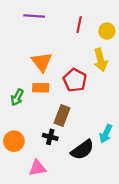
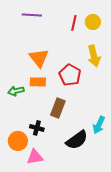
yellow circle: (107, 31) -> (93, 22), moved
green arrow: (17, 97) -> (16, 91), turned 49
black cross: (50, 137) -> (37, 128), moved
orange circle: (14, 141) -> (18, 141), moved

